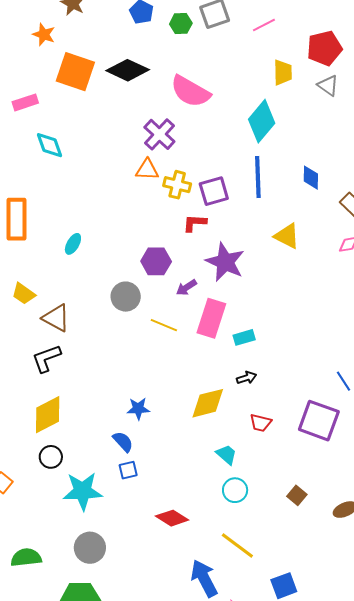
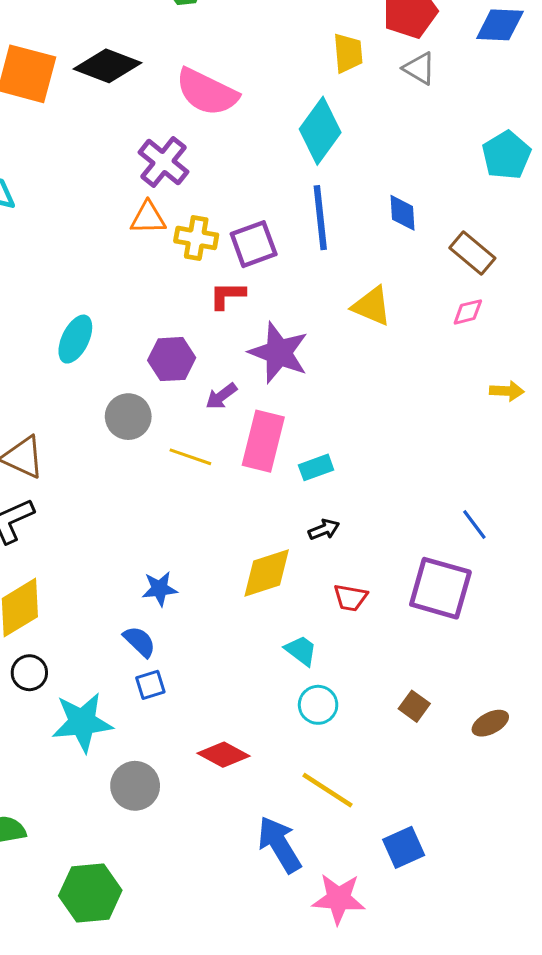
cyan ellipse: (73, 244) -> (75, 339), moved, size x1.4
gray circle: (90, 548) -> (135, 786), moved

